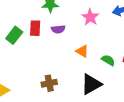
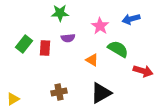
red rectangle: (35, 28) -> (45, 48), moved
green semicircle: (108, 60) -> (118, 49), moved, size x1.5

